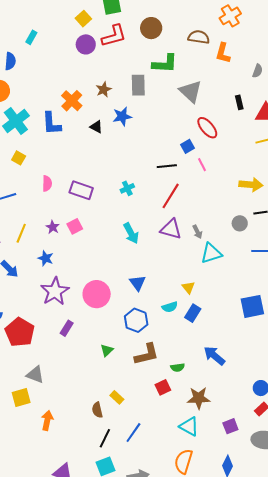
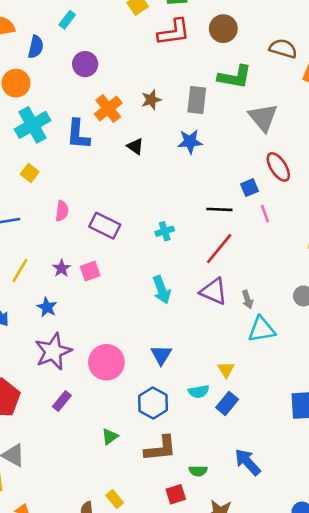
purple circle: (86, 44) -> (85, 64), moved
blue star: (122, 116) -> (190, 142), moved

